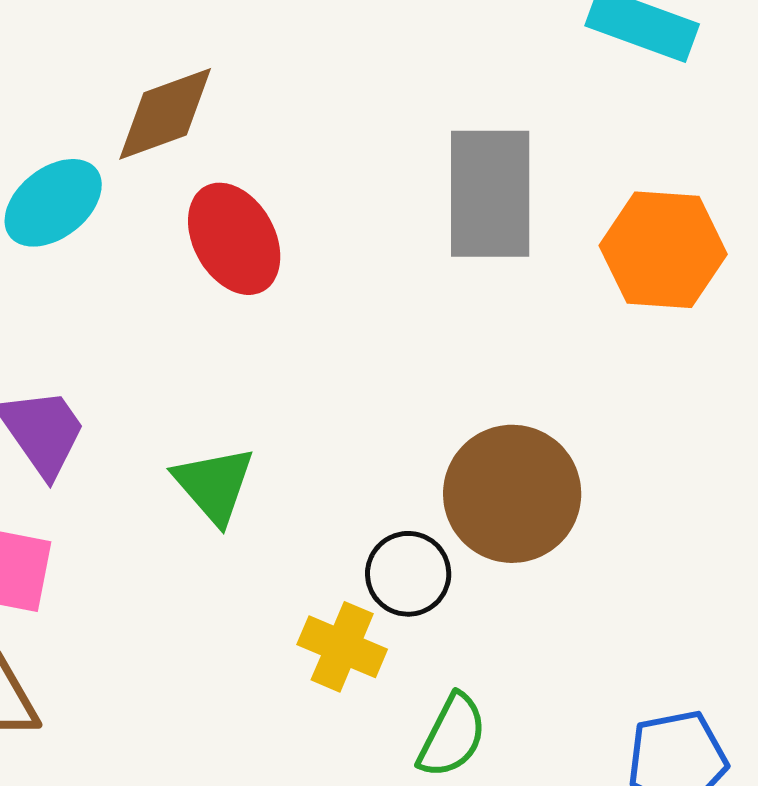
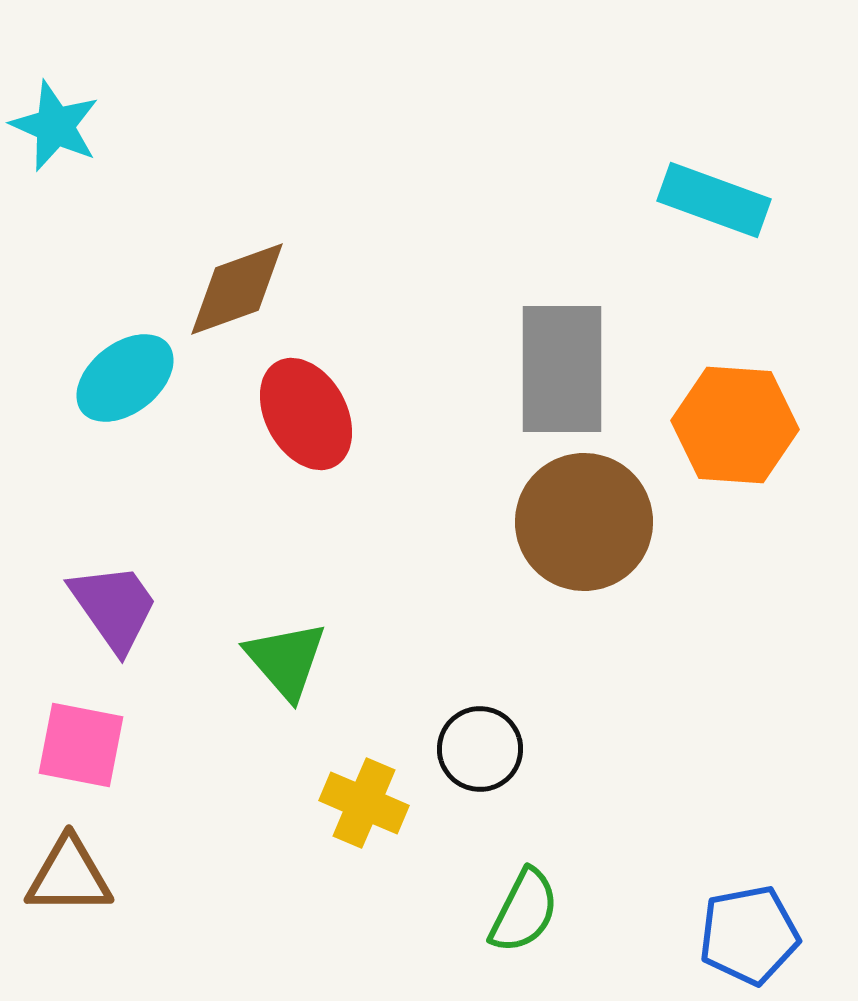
brown circle: (512, 494) -> (584, 522), moved
yellow cross: (342, 647) -> (364, 803), moved

